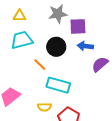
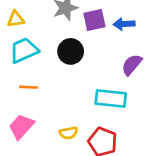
blue arrow: (85, 46) -> (124, 24), moved
orange line: (40, 65) -> (28, 87), moved, turned -32
cyan rectangle: (58, 85) -> (111, 98), moved

